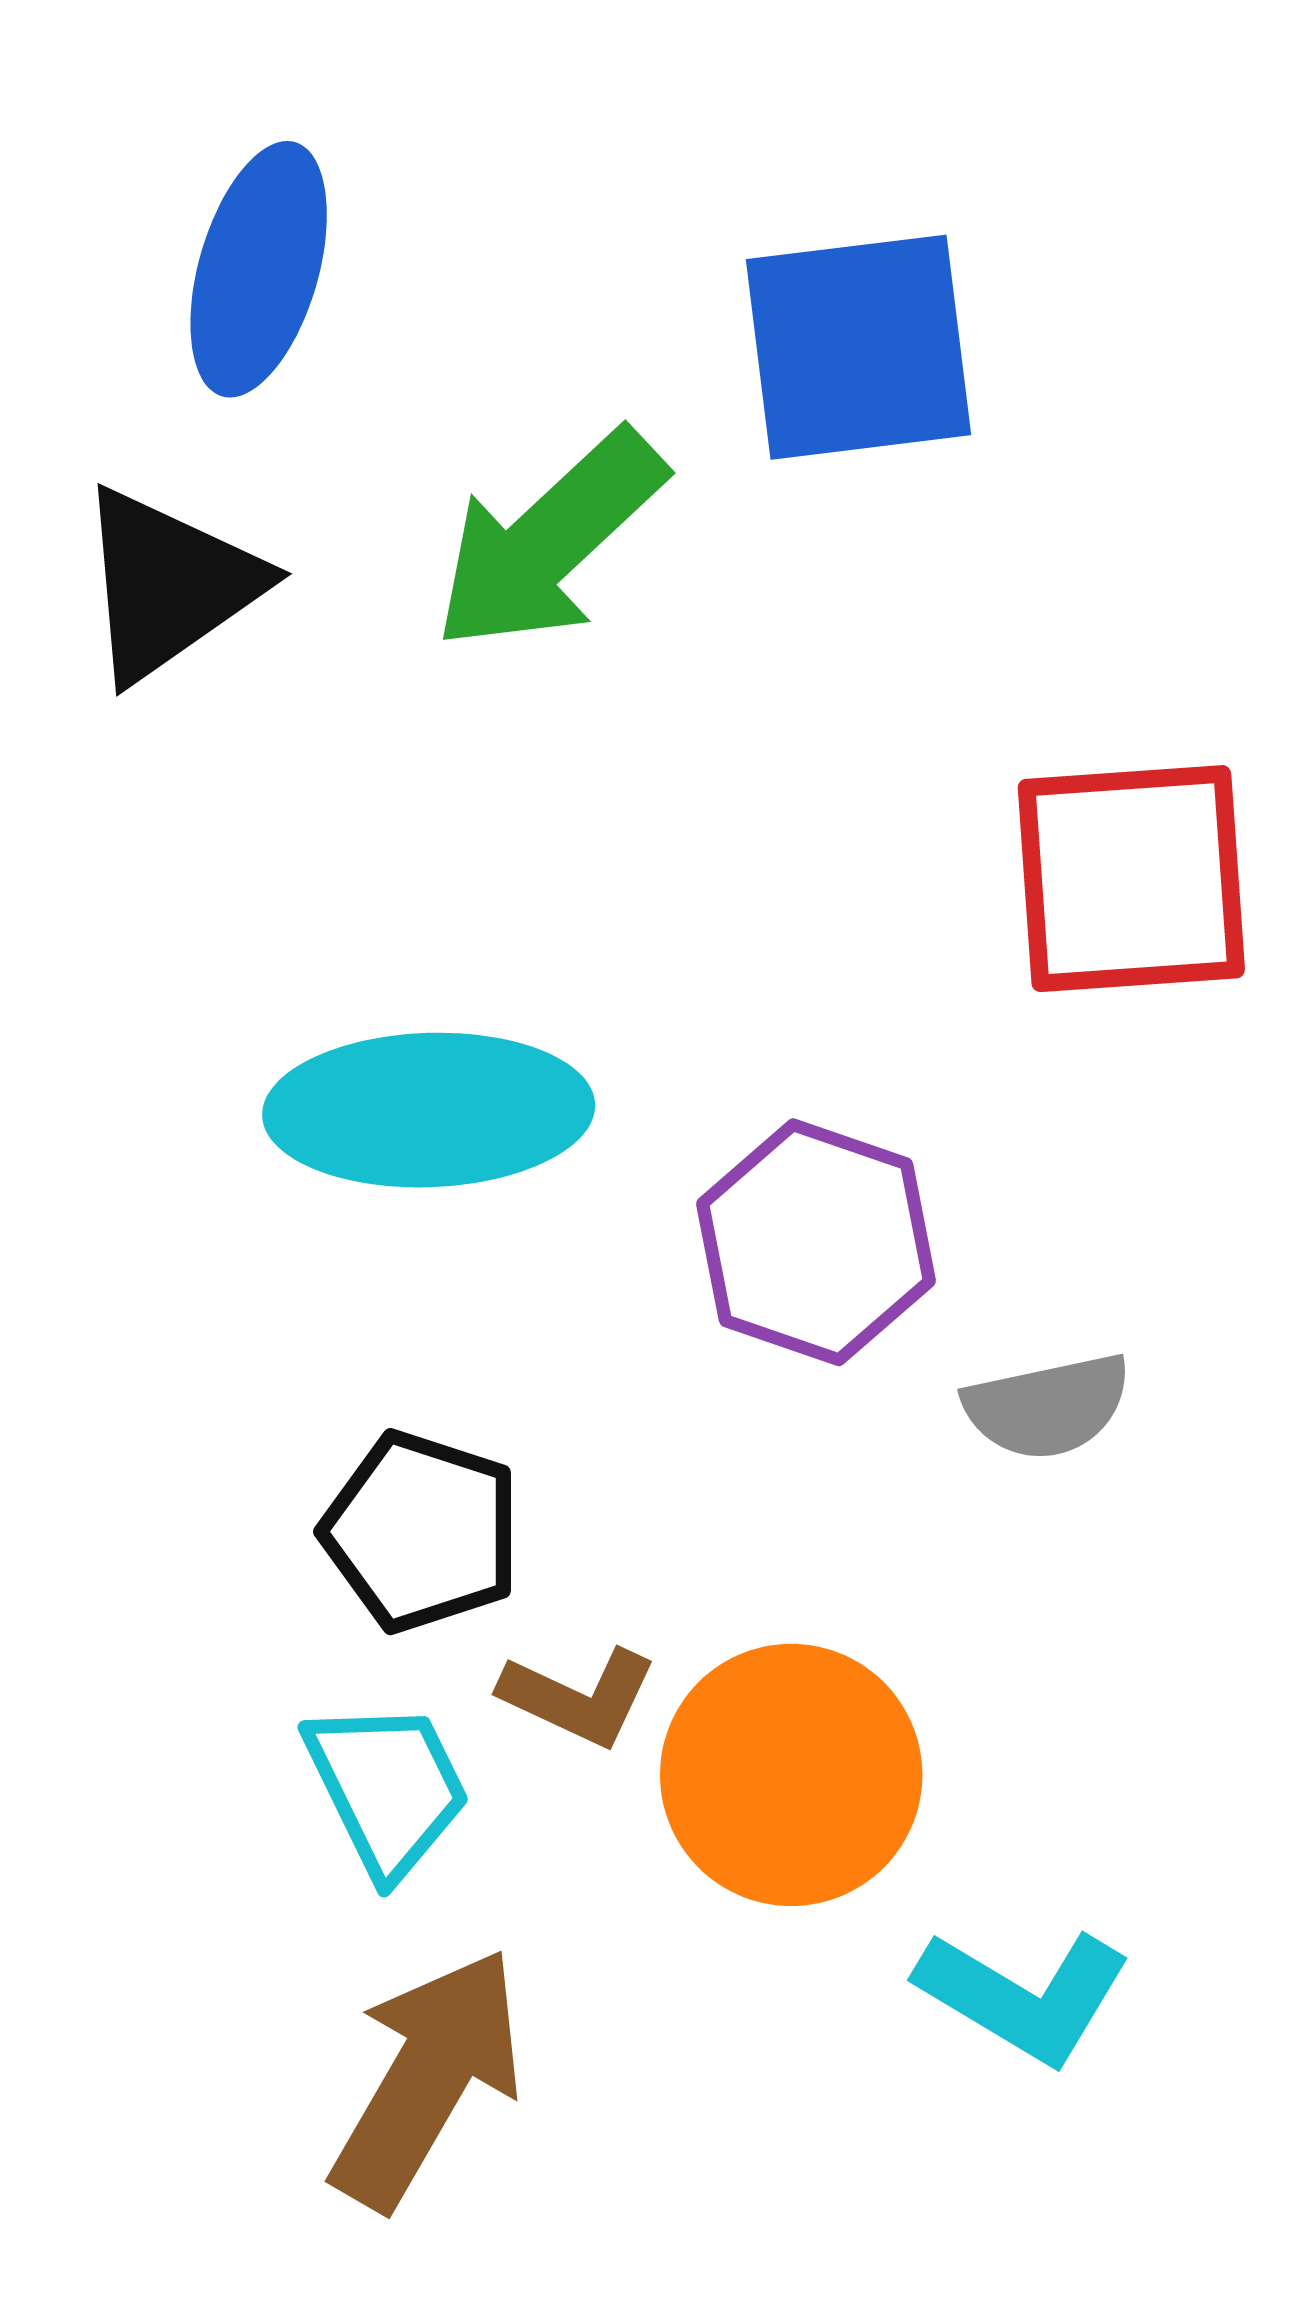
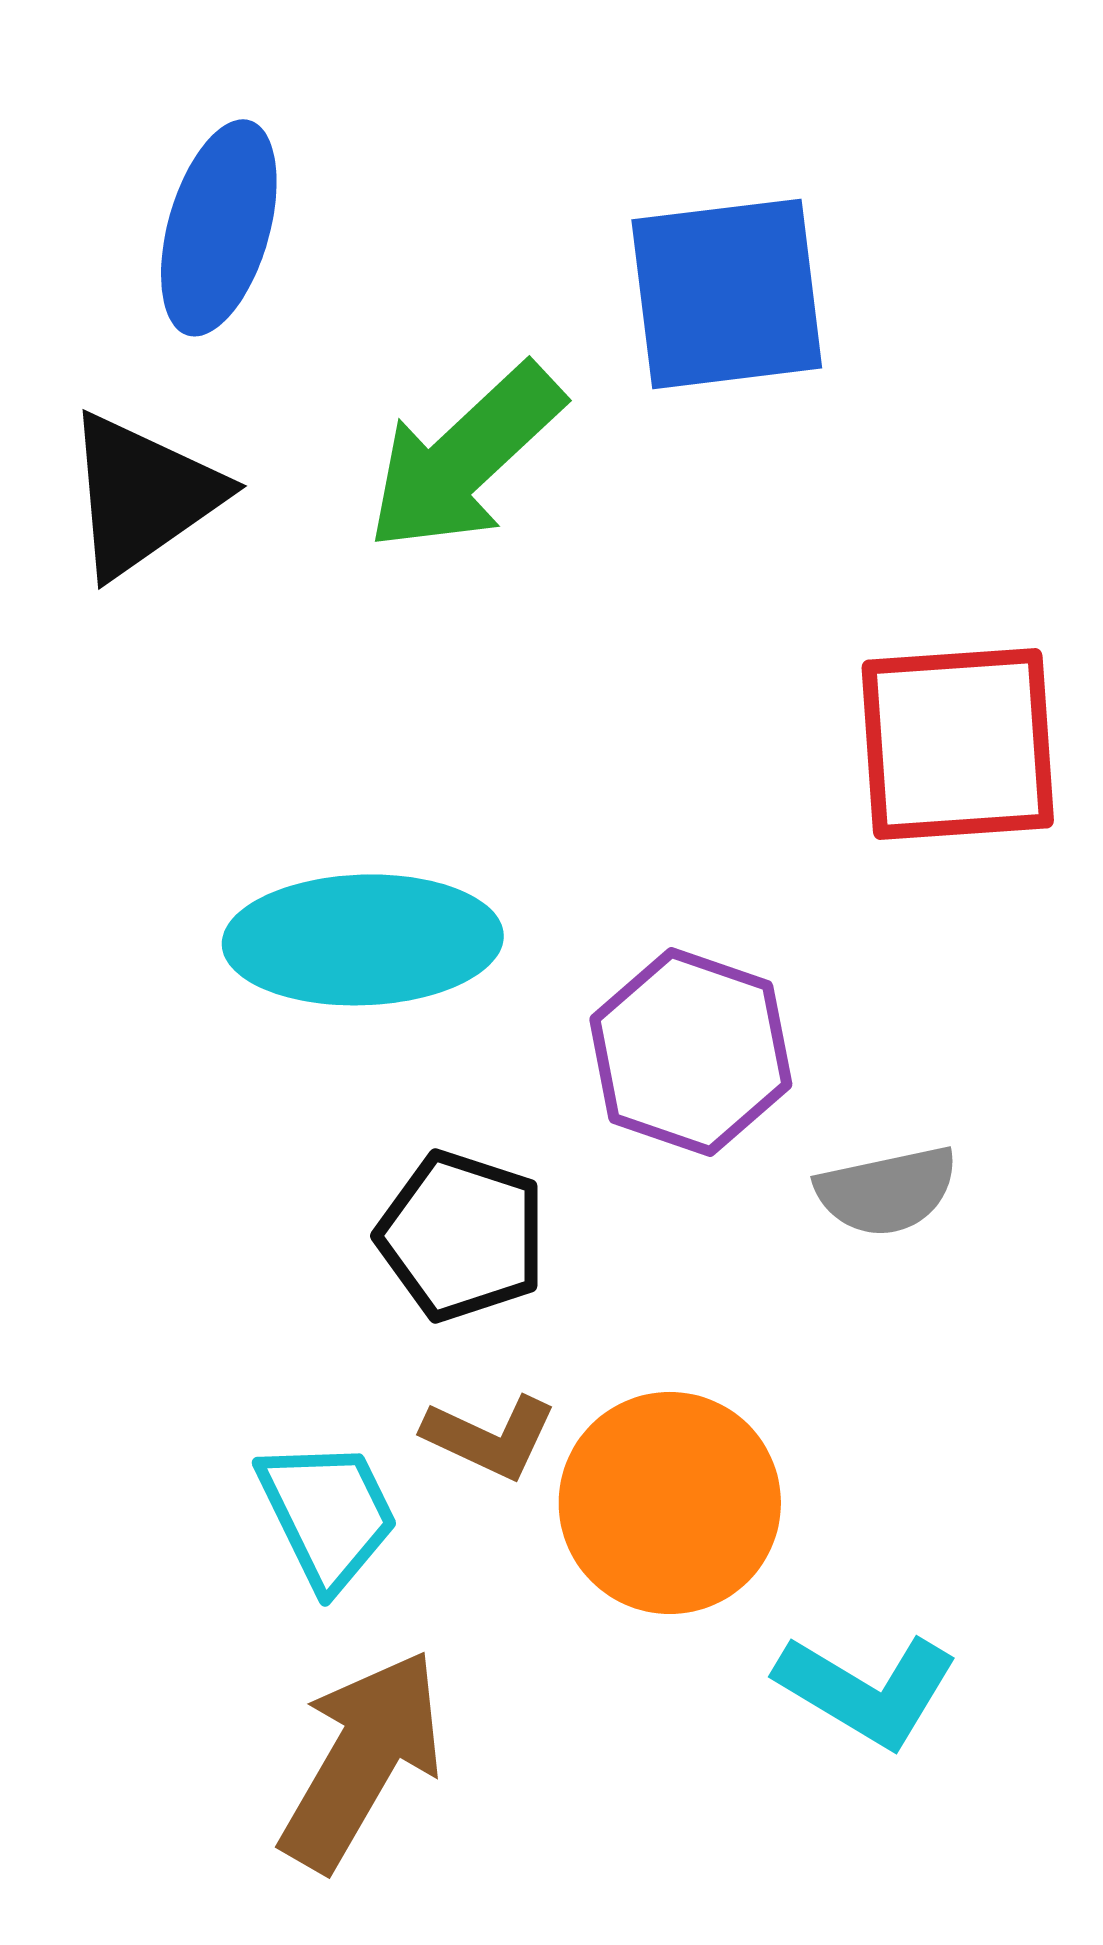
black pentagon: (422, 1532) -> (462, 1236), moved

